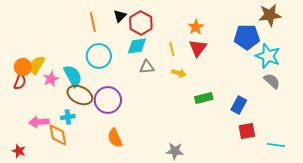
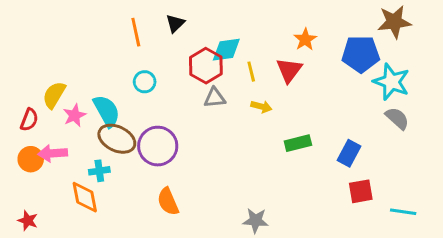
red hexagon: (141, 23) -> (206, 66), moved
orange star: (196, 27) -> (305, 39), moved
cyan diamond: (137, 46) -> (226, 50), moved
cyan circle: (99, 56) -> (145, 82), size x0.6
orange circle: (23, 67) -> (31, 159), moved
pink arrow: (39, 122) -> (53, 153), moved

